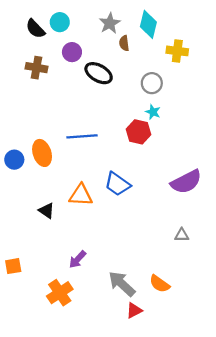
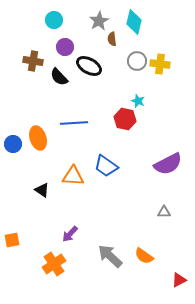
black semicircle: (35, 29) -> (59, 77), moved
yellow cross: (177, 51) -> (160, 64), moved
gray circle: (152, 83) -> (137, 61), moved
red triangle: (134, 310) -> (179, 280), moved

